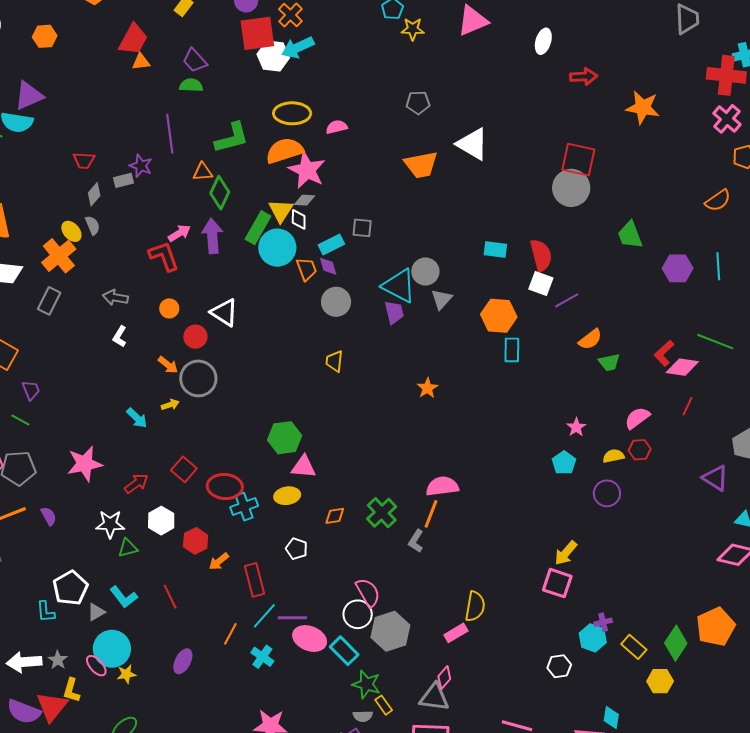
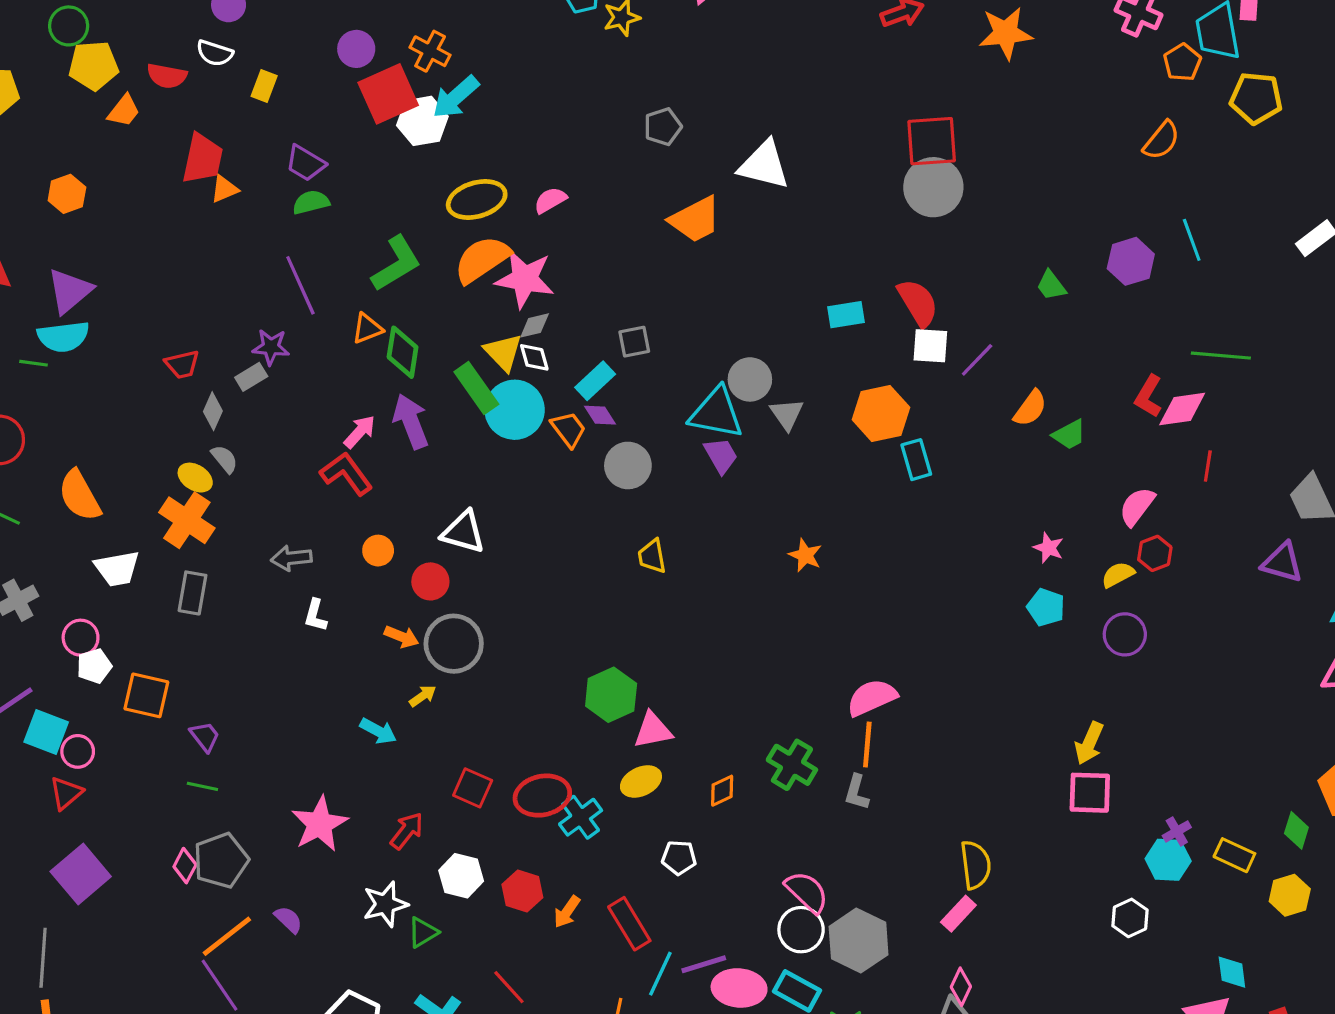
green rectangle: (258, 228) -> (476, 388), turned -48
green trapezoid: (630, 235) -> (1051, 285), moved, size x0.7
green diamond: (676, 643) -> (1296, 830), size x0.7

